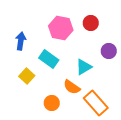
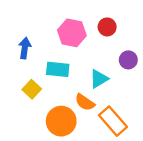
cyan rectangle: (49, 59) -> (58, 69), turned -30
orange circle: (52, 103) -> (61, 121), size x1.6

